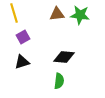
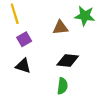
brown triangle: (57, 14) -> (60, 28), moved
black triangle: (22, 62) -> (23, 66), turned 35

